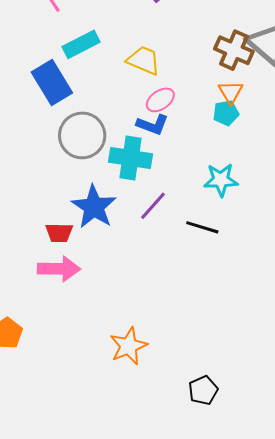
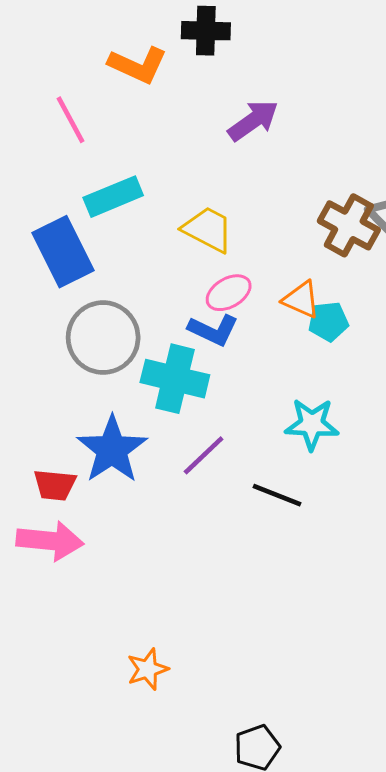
orange triangle: (231, 92) -> (301, 300), moved, turned -40
orange star: (129, 346) -> (148, 669), size x0.7

